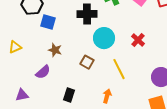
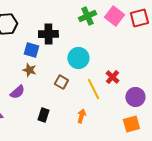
black cross: (87, 14) -> (48, 34), moved
blue square: (48, 22) -> (31, 50), moved
red cross: (138, 40) -> (112, 77), moved

